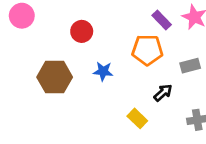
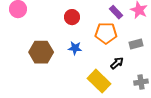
red circle: (82, 31) -> (72, 17), moved
yellow rectangle: (137, 118) -> (99, 81), size x1.6

